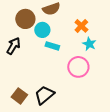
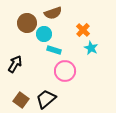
black arrow: (13, 46) -> (15, 64), moved
pink circle: (78, 67) -> (65, 71), moved

